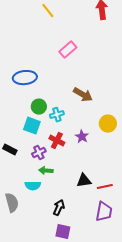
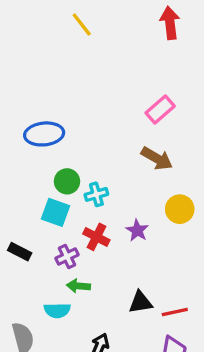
pink rectangle: (68, 50) -> (160, 109), moved
brown arrow: (83, 95) -> (157, 158), moved

